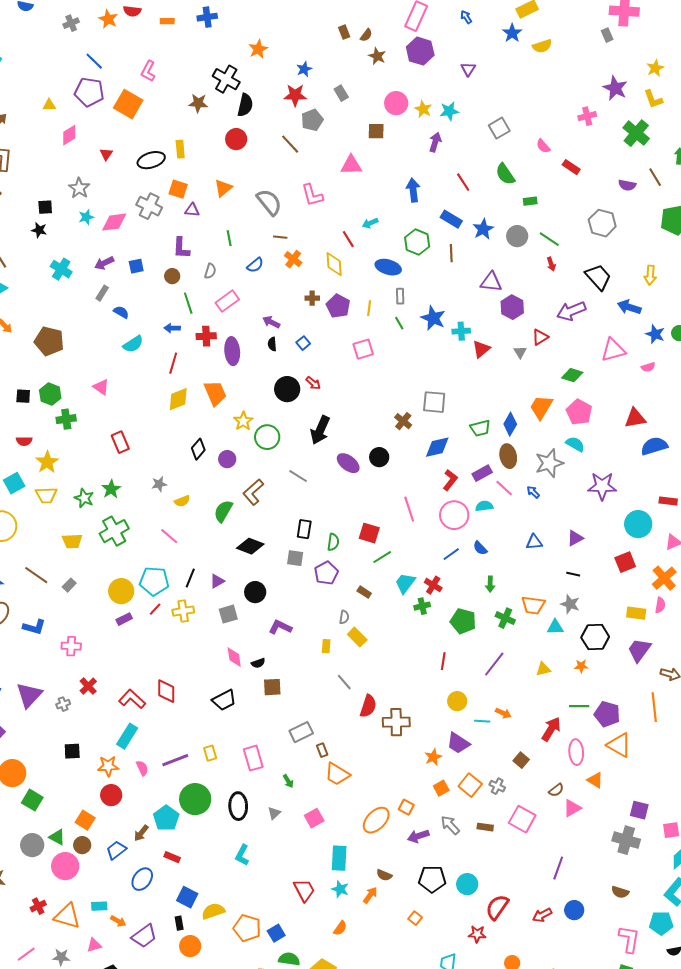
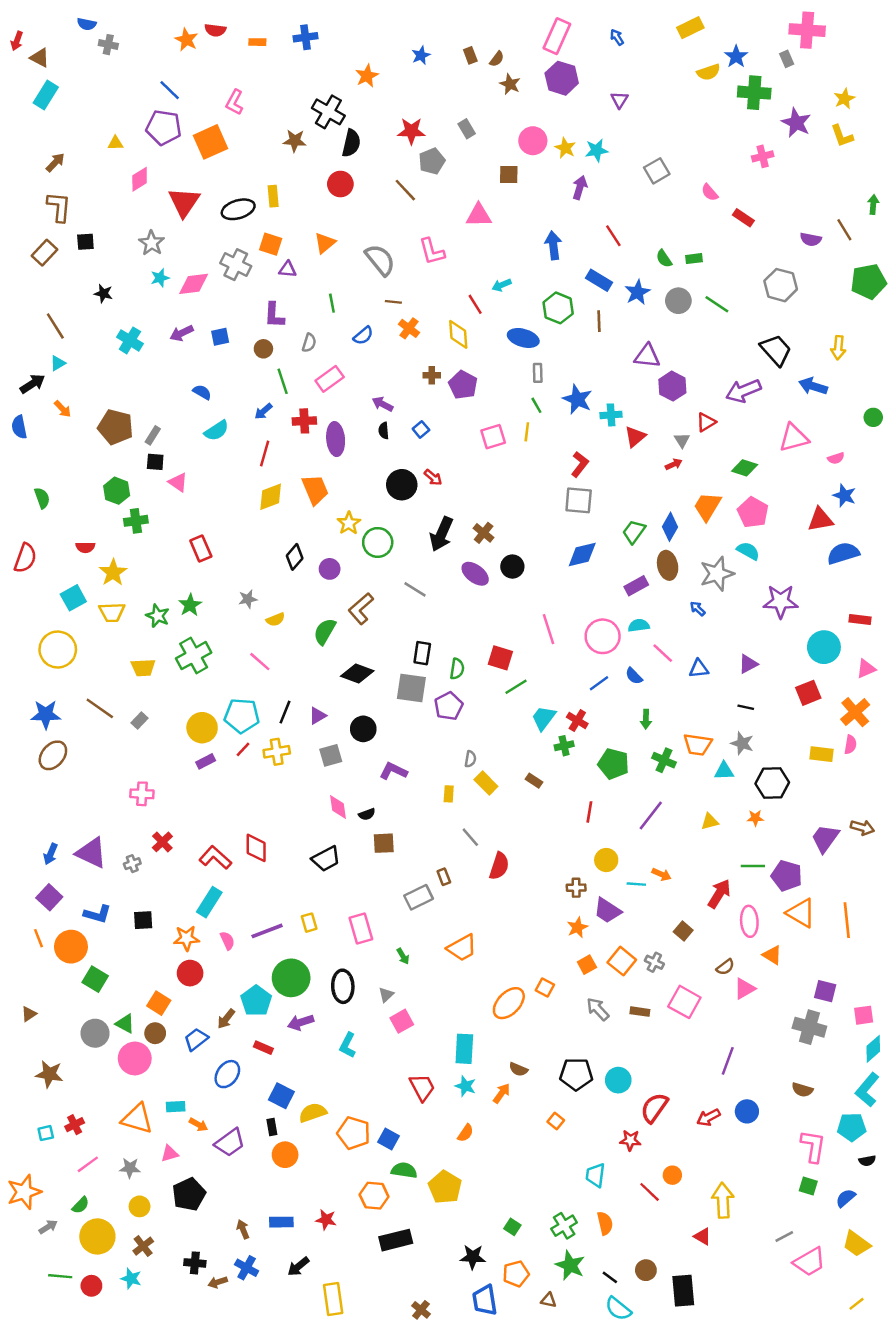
gray cross: (71, 23) -> (108, 45), moved, turned 35
blue star: (512, 33) -> (736, 57), moved
blue star: (304, 69) -> (421, 55), moved
orange square: (128, 104) -> (210, 142), turned 36
green cross: (636, 133) -> (754, 93), moved, turned -36
red triangle: (106, 154) -> (184, 202), size x2.0
green semicircle: (505, 174) -> (664, 259), moved, size x0.7
black square: (45, 207) -> (85, 242), moved
red arrow: (551, 264) -> (674, 464), moved, turned -96
gray rectangle: (102, 293) -> (153, 435), moved
yellow line: (369, 308) -> (527, 432), moved
blue arrow: (172, 328) -> (263, 411), turned -42
blue star: (655, 334) -> (844, 496), moved
black square: (23, 396) -> (155, 462), moved
brown cross: (403, 421) -> (484, 533), moved
green trapezoid: (480, 428) -> (634, 532), turned 140
red L-shape: (450, 480) -> (580, 464), moved
pink line: (504, 488) -> (663, 653), moved
gray square: (295, 558) -> (411, 688), size x1.5
brown rectangle: (364, 592) -> (534, 781), moved
blue L-shape: (34, 627) -> (97, 914), moved
purple trapezoid: (639, 650) -> (825, 838), moved
purple triangle: (29, 695) -> (91, 853), turned -48
orange line: (654, 707) -> (847, 920), moved
brown cross: (396, 722) -> (576, 888), moved, size x0.6
brown rectangle: (322, 750) -> (444, 877), moved
orange trapezoid: (337, 774) -> (462, 948), turned -60
pink square: (314, 818) -> (402, 1021), moved
purple arrow: (418, 836) -> (301, 1022), moved
red cross: (38, 906) -> (75, 1125), moved
blue square: (276, 933) -> (389, 1139), turned -30

